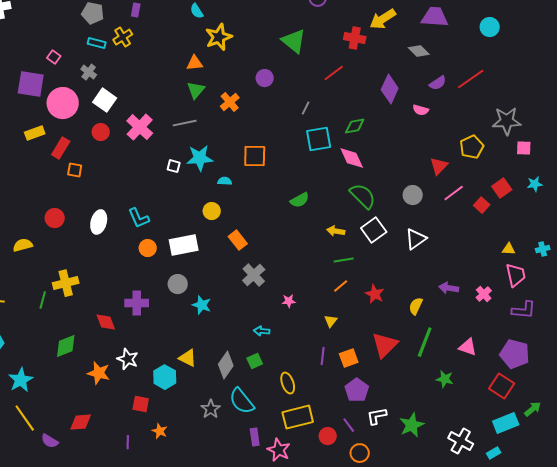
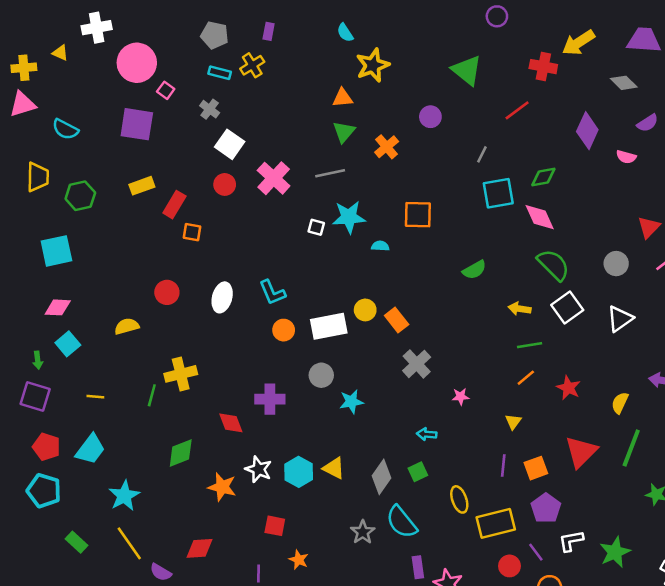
pink circle: (63, 103) -> (137, 63), moved
yellow circle: (212, 211) -> (365, 310), moved
cyan star: (202, 305) -> (351, 402), turned -30
cyan hexagon: (165, 377) -> (299, 472), moved
yellow rectangle: (298, 417) -> (496, 523), moved

